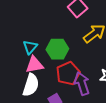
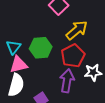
red pentagon: (68, 73) -> (73, 56), moved
purple arrow: (82, 83) -> (67, 81), turned 30

